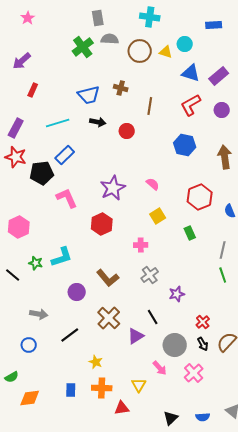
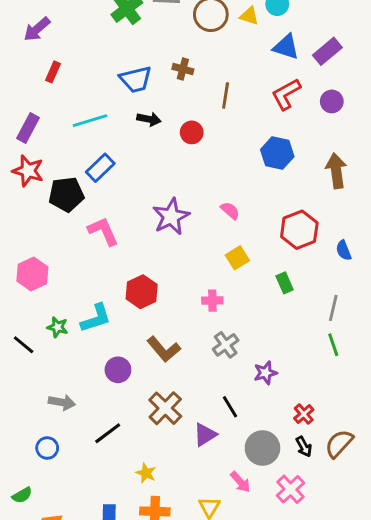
red hexagon: (102, 224) -> (142, 292), moved

